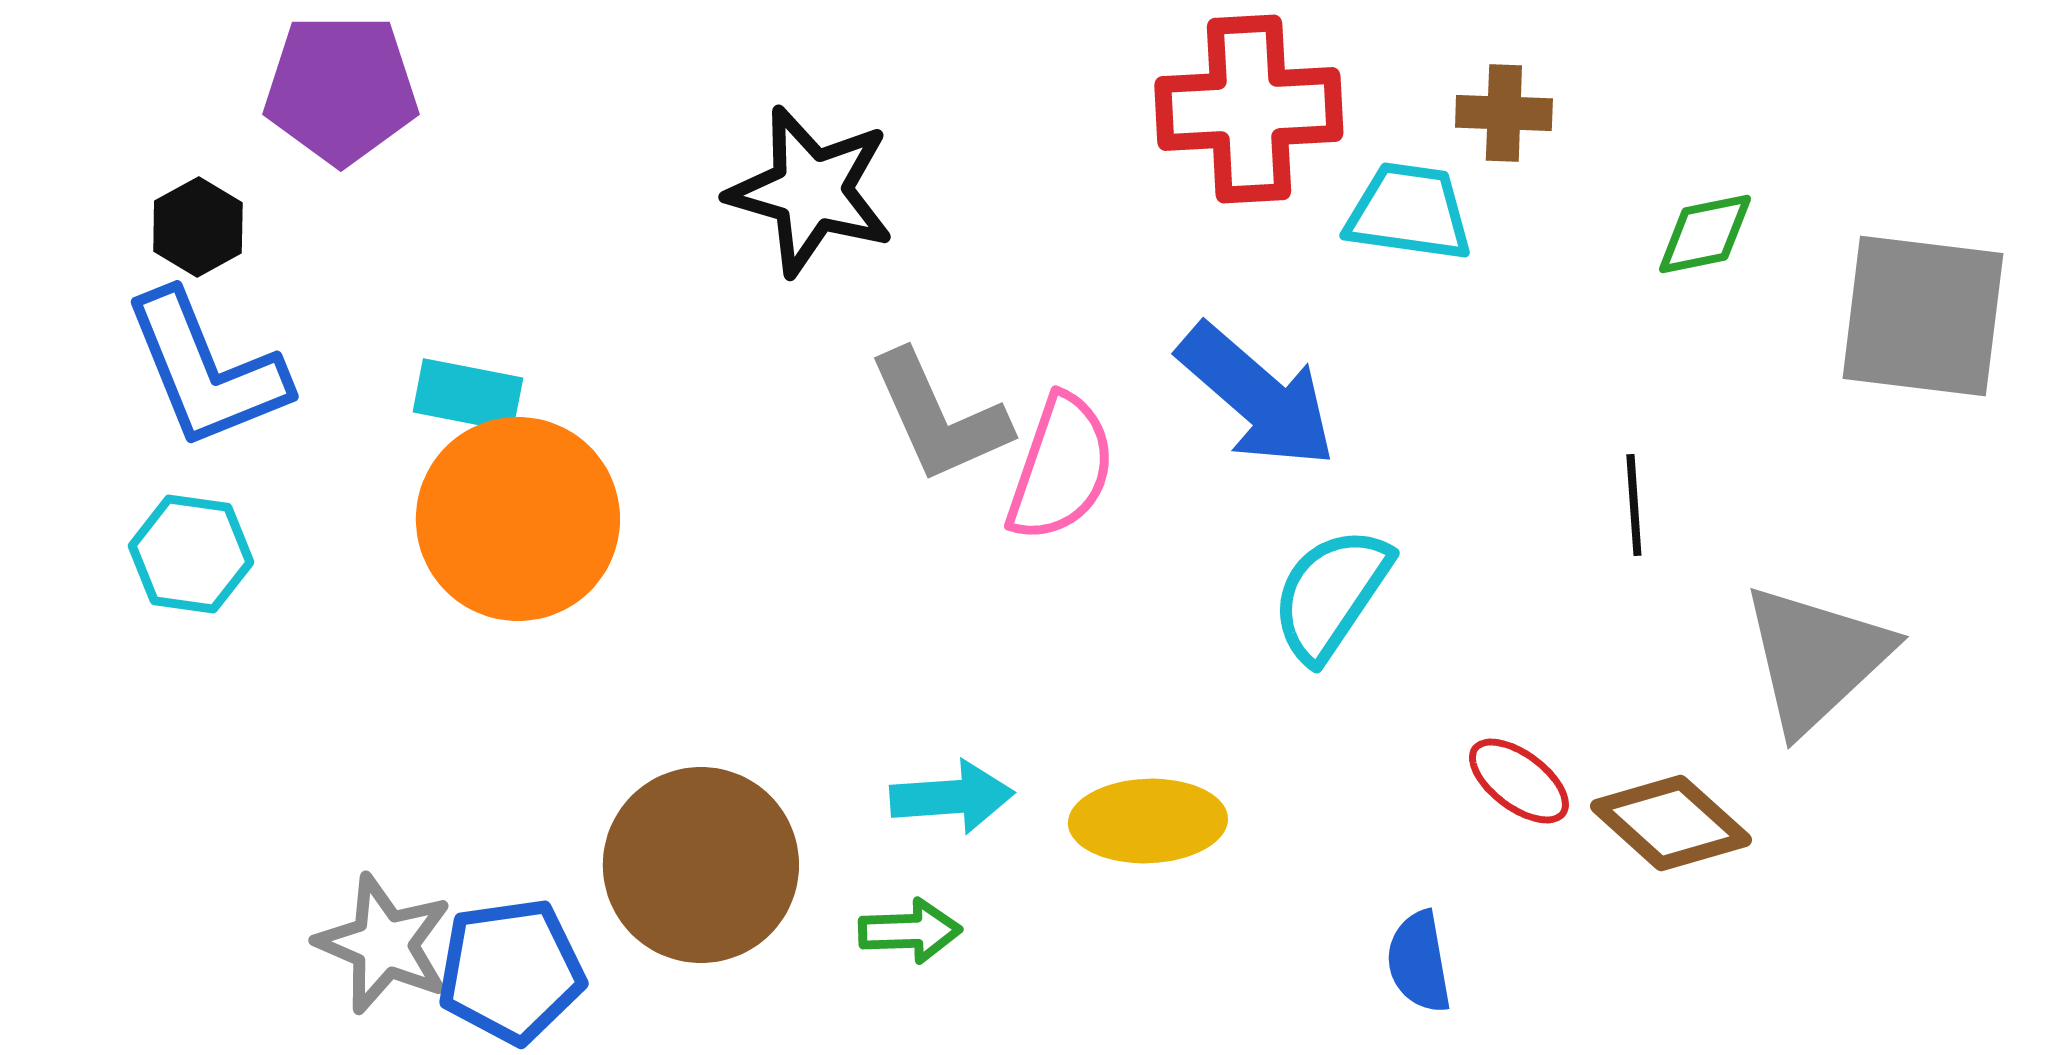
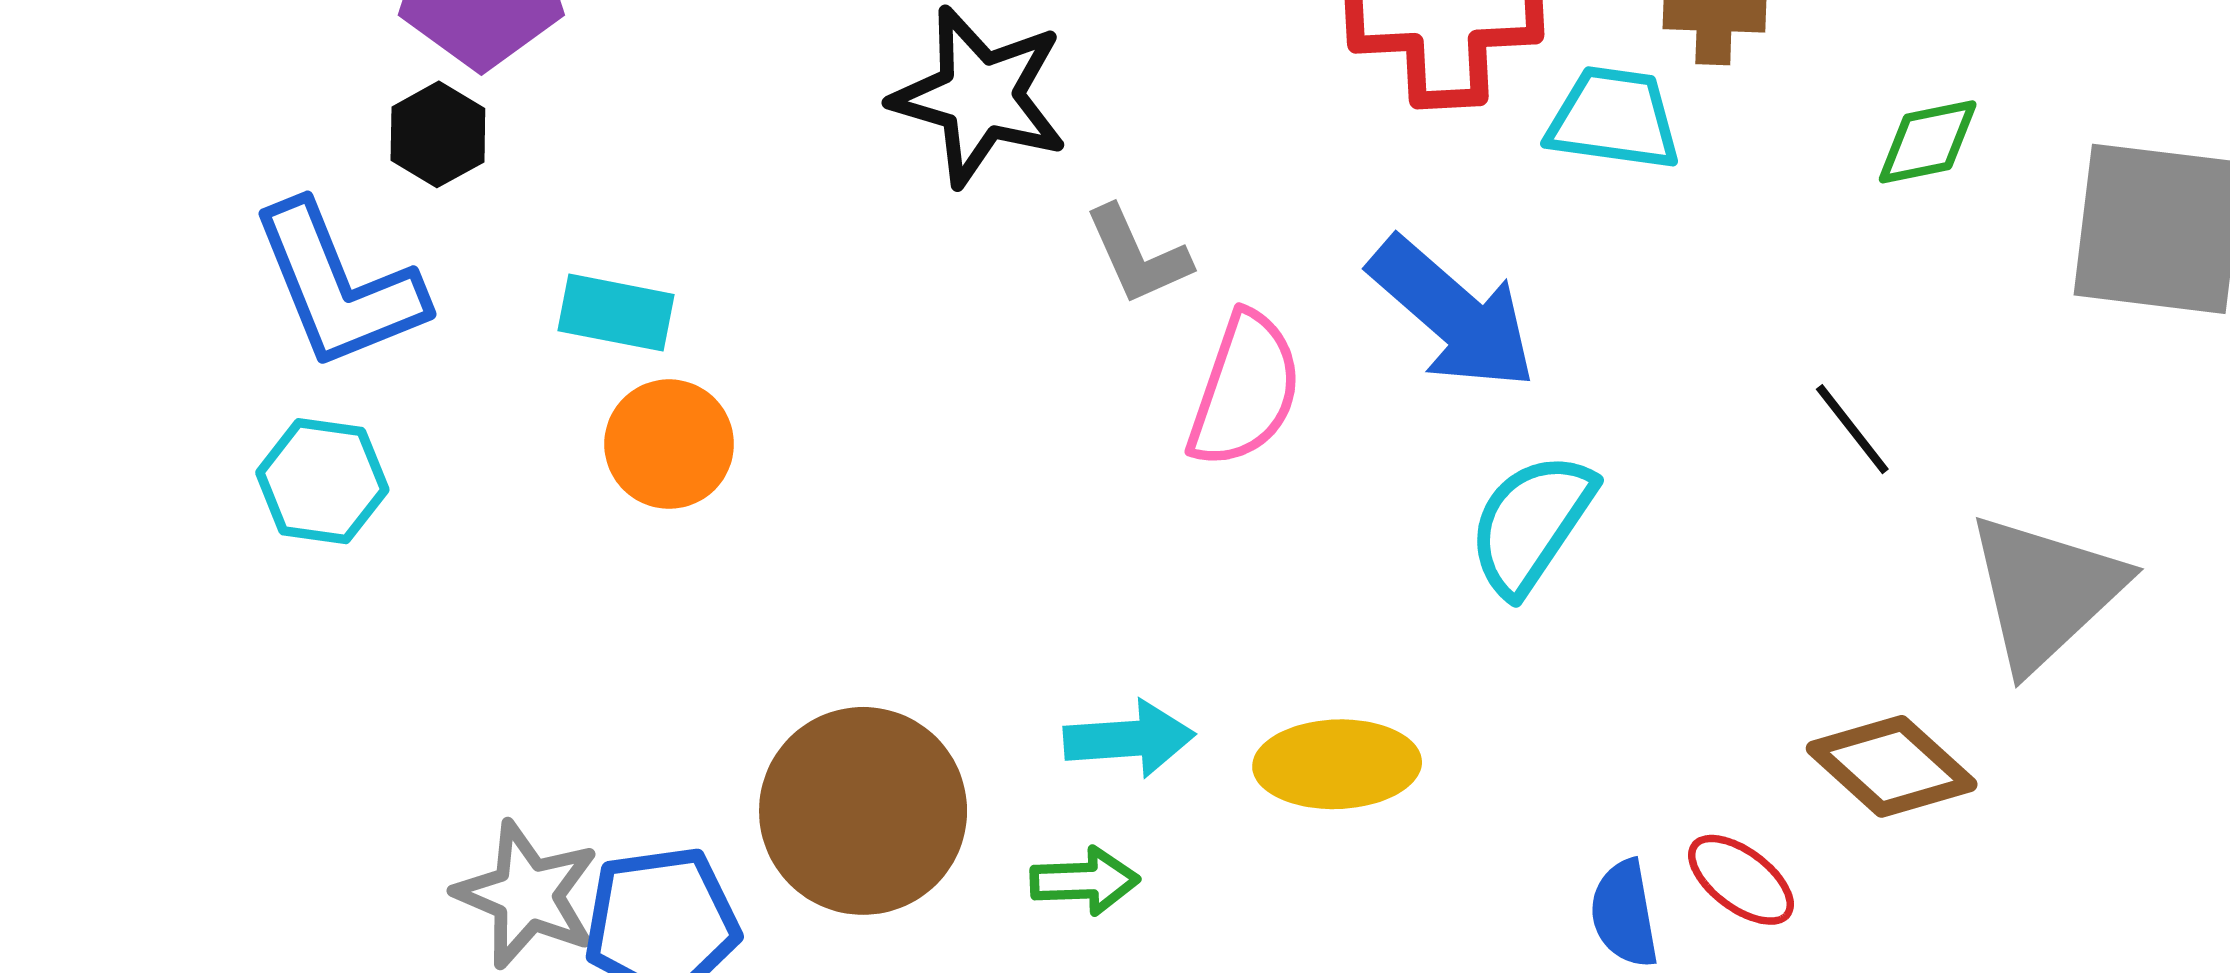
black hexagon: (198, 227) -> (438, 134), moved
gray L-shape: (939, 417) -> (1138, 255), moved, size x0.7
black line: (1634, 505) -> (1852, 429), turned -34
orange circle: (518, 519) -> (669, 444), size x0.6
red ellipse: (1519, 781) -> (1741, 880), moved

